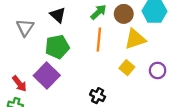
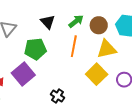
black triangle: (58, 15) -> (48, 22), moved
yellow square: (127, 68) -> (97, 74), size x1.5
black cross: (98, 96) -> (58, 96), moved

